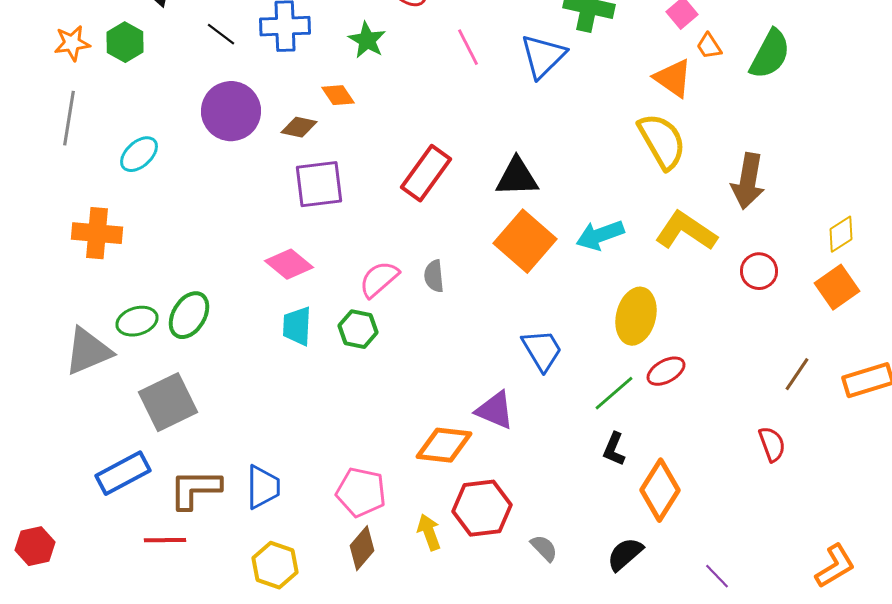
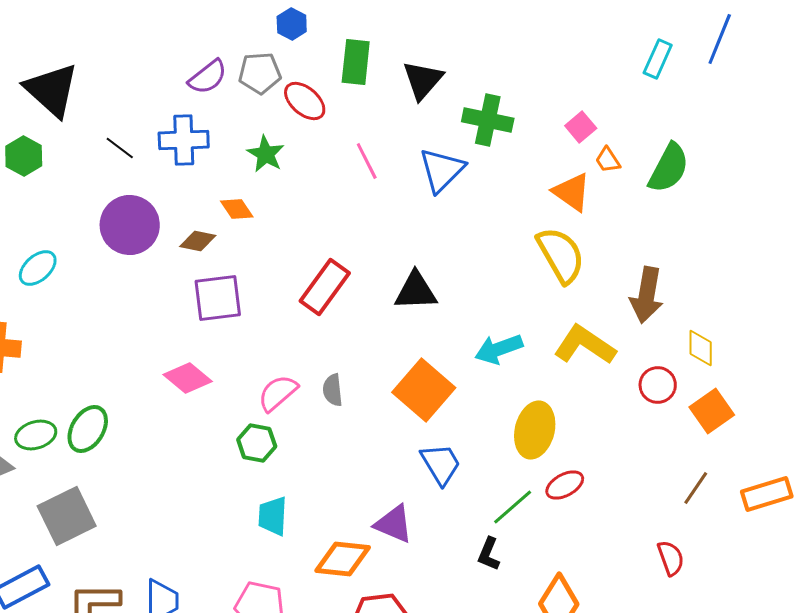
yellow diamond: (841, 234) -> (701, 348), moved, turned -57
orange square: (525, 241) -> (424, 390), moved
orange square: (837, 287) -> (712, 411), moved
cyan trapezoid: (297, 326) -> (273, 516), moved
black L-shape: (614, 449) -> (489, 554), moved

